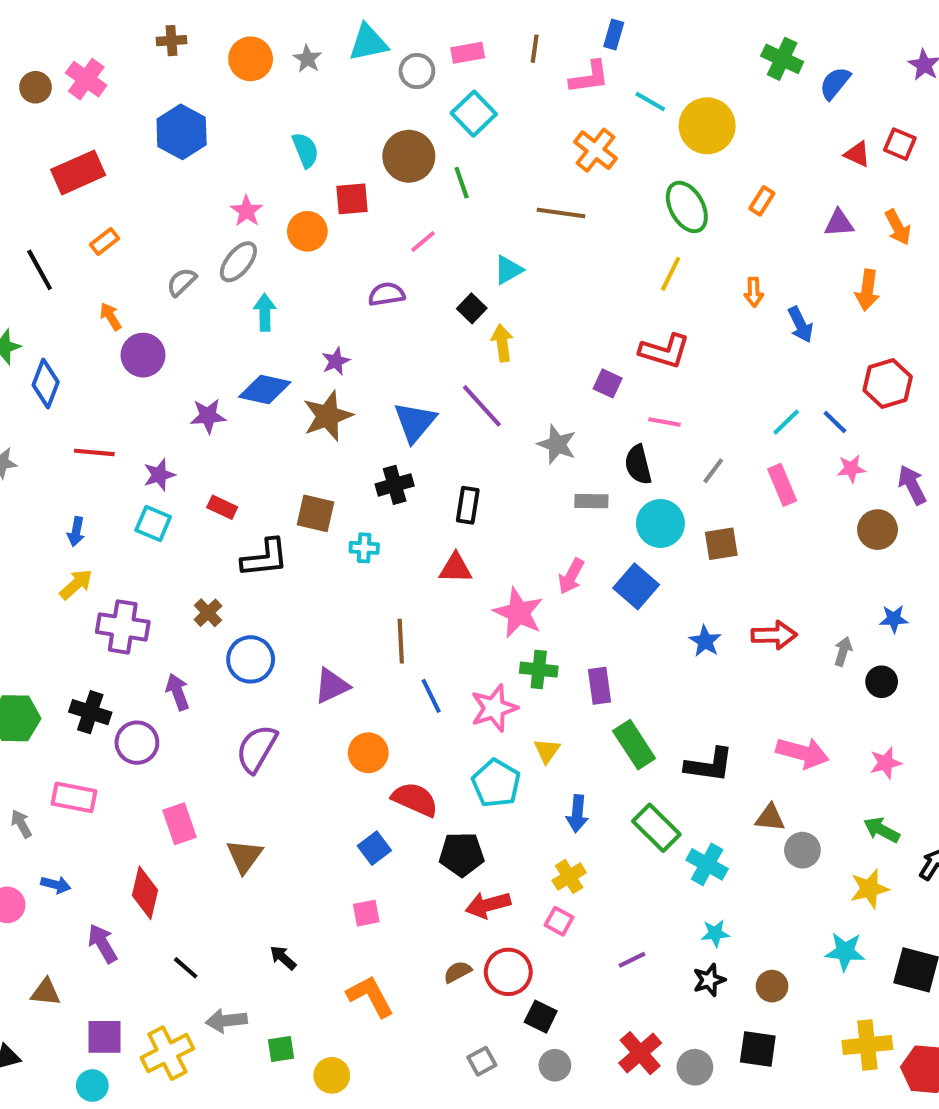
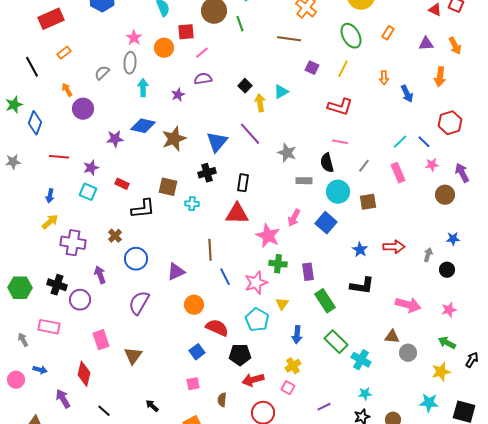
pink line: (423, 241) -> (202, 53), moved
gray ellipse: (238, 262) -> (130, 63), turned -35
cyan triangle: (508, 270) -> (281, 92), moved
purple star: (336, 361) -> (178, 95), moved
purple square: (608, 383) -> (312, 68), moved
red triangle: (455, 568) -> (237, 214), size x1.4
black L-shape: (709, 765) -> (362, 286), moved
brown semicircle: (458, 972) -> (222, 400), moved, turned -56

